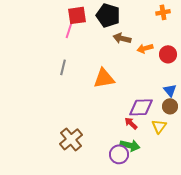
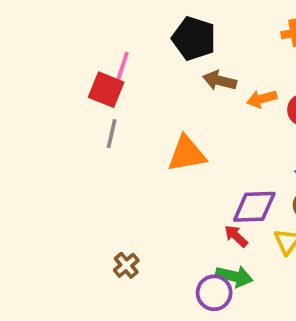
red square: (77, 15) -> (106, 90), moved, turned 30
brown cross: (71, 139) -> (126, 265), size x0.6

